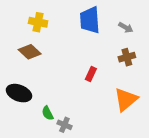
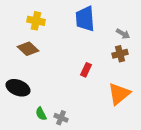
gray arrow: (126, 27) -> (123, 34), moved
green semicircle: (48, 113) -> (41, 114), moved

